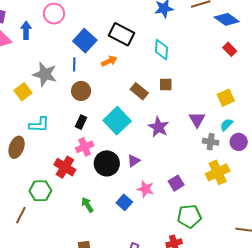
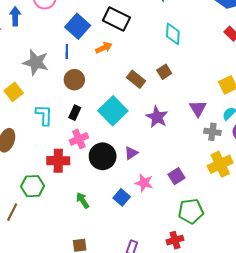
cyan diamond: (162, 50) -> (173, 34), moved
brown square: (166, 84) -> (164, 72), turned -32
yellow square: (23, 92) -> (14, 92), moved
cyan L-shape: (39, 125) -> (44, 115), moved, turned -90
red cross: (65, 167) -> (58, 161), turned -30

